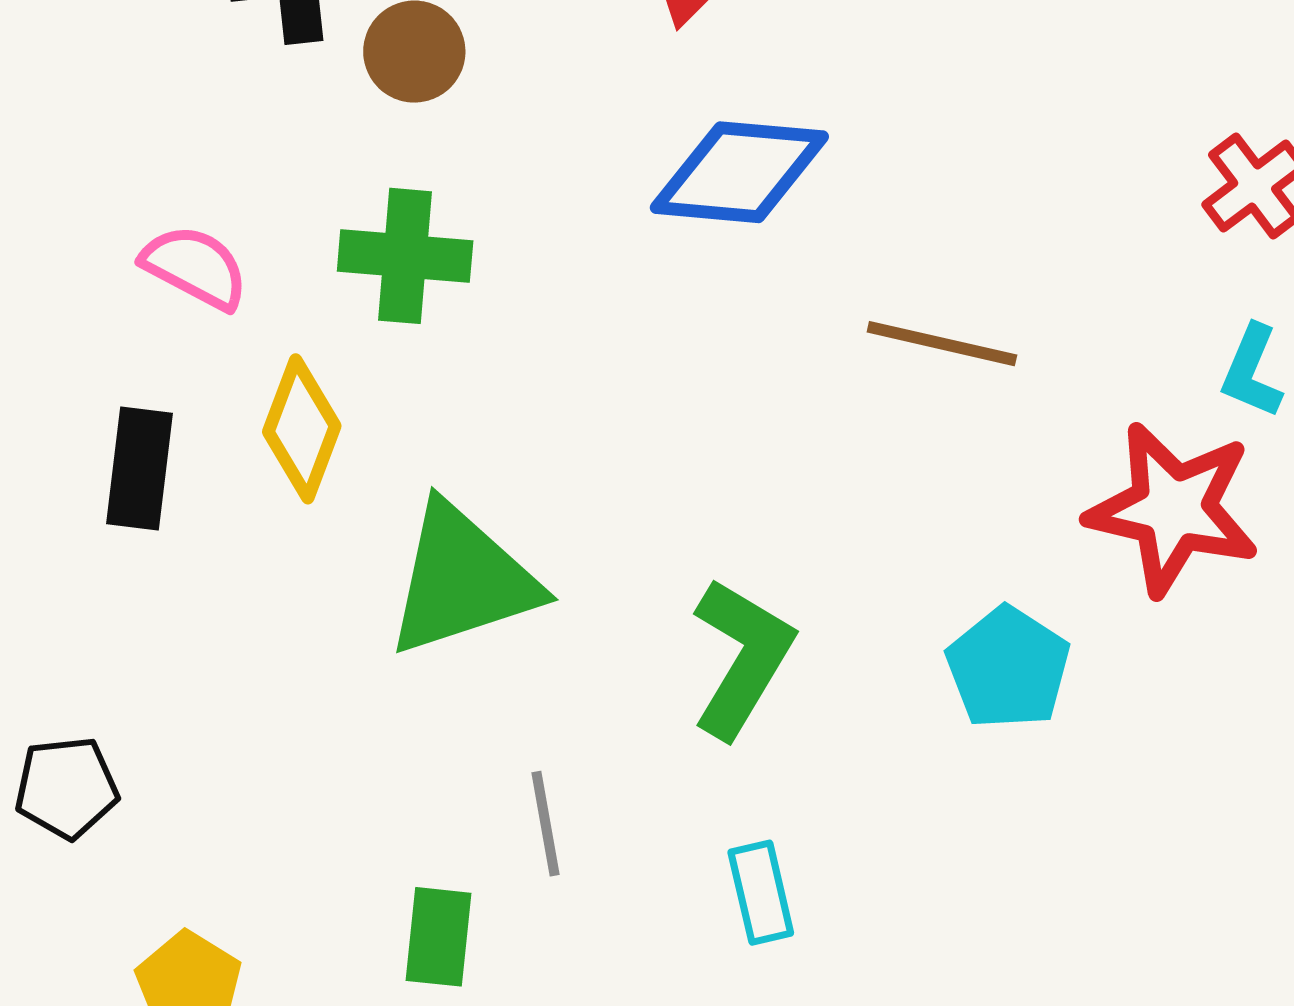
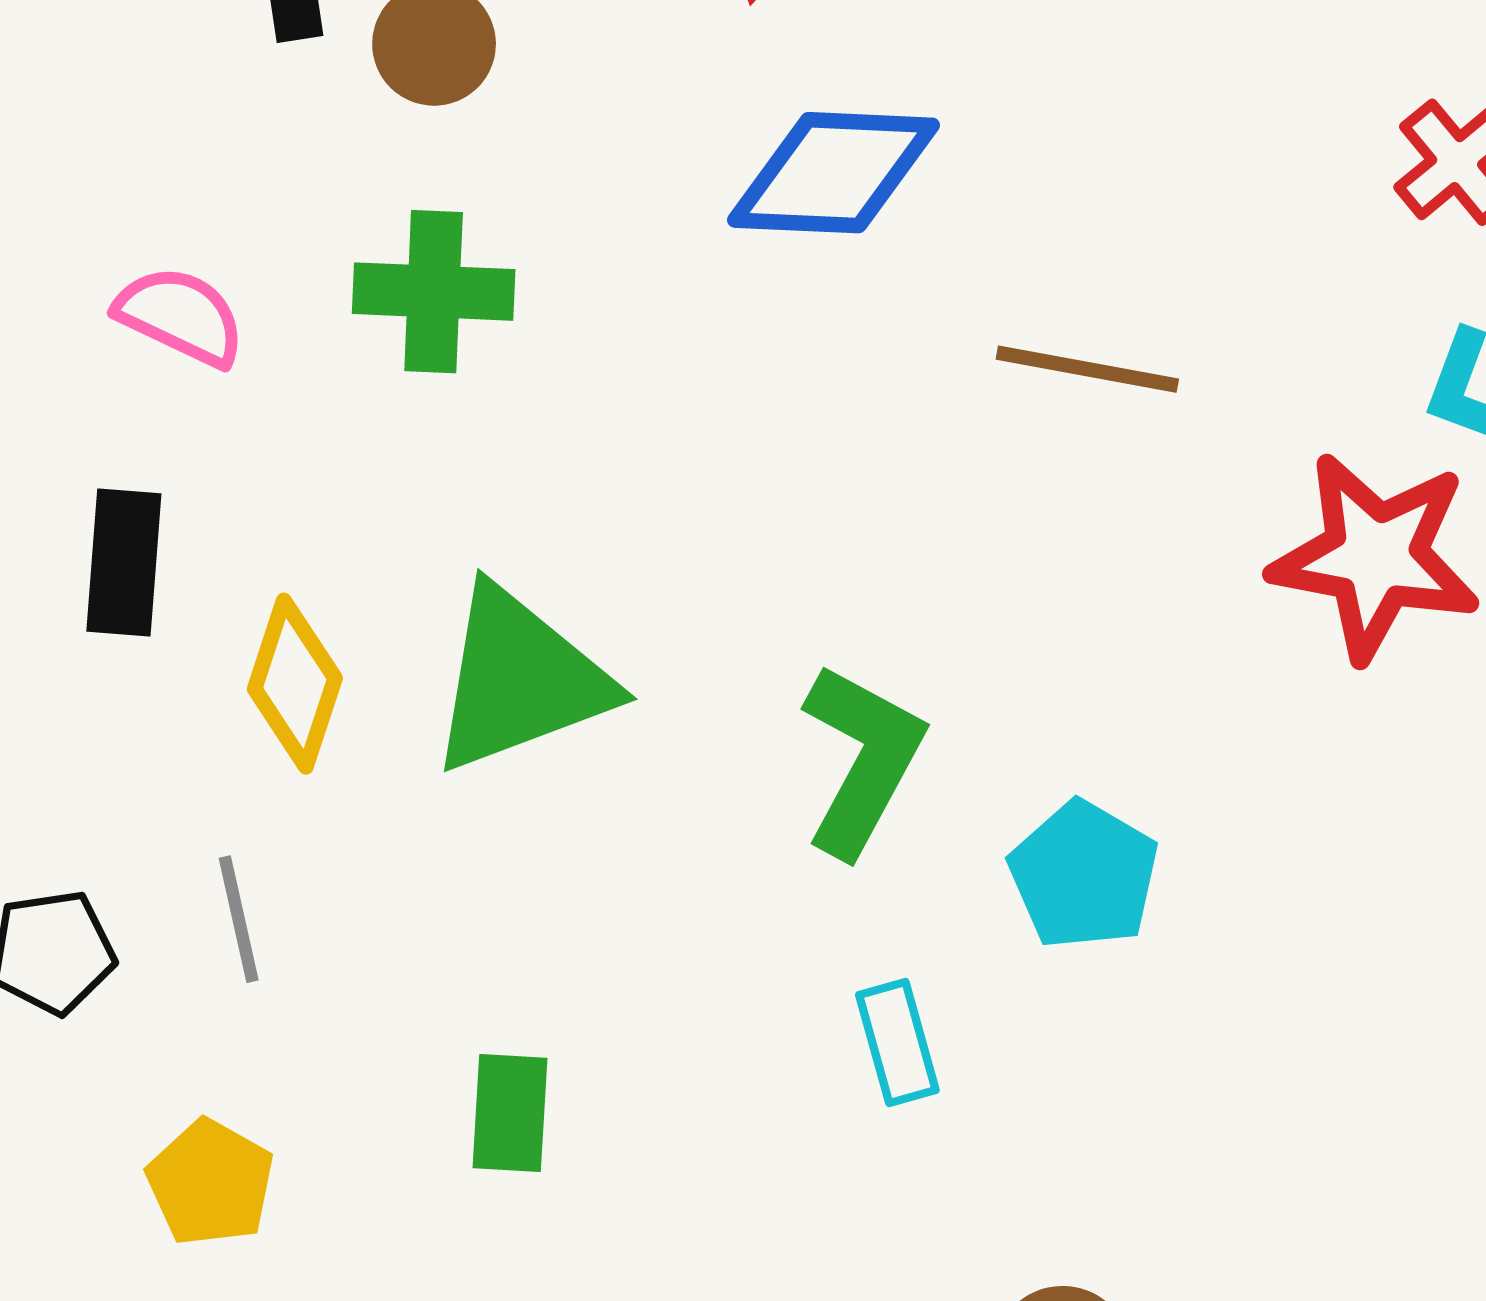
yellow diamond: (302, 429) -> (295, 684), moved
cyan pentagon: (1008, 668) -> (1084, 875), moved
gray line: (546, 824) -> (239, 919), moved

